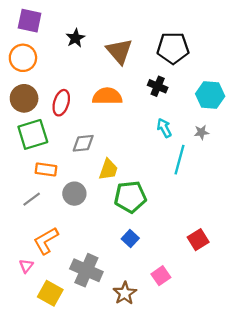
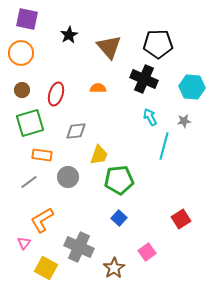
black cross: (158, 86) -> (144, 79), size x1.5
orange semicircle: (107, 96) -> (98, 88), size x0.6
brown circle: (24, 98) -> (22, 90), size x0.6

